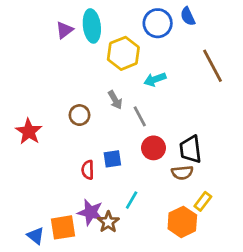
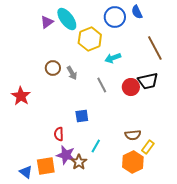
cyan ellipse: (92, 26) -> (67, 19), turned -30
gray arrow: (115, 100) -> (72, 73), moved
brown circle: (79, 115) -> (53, 68), moved
red circle: (154, 148) -> (131, 87), moved
black trapezoid: (191, 149) -> (148, 81), moved, turned -95
red semicircle: (88, 170) -> (59, 134), moved
brown semicircle: (182, 173) -> (133, 135), moved

